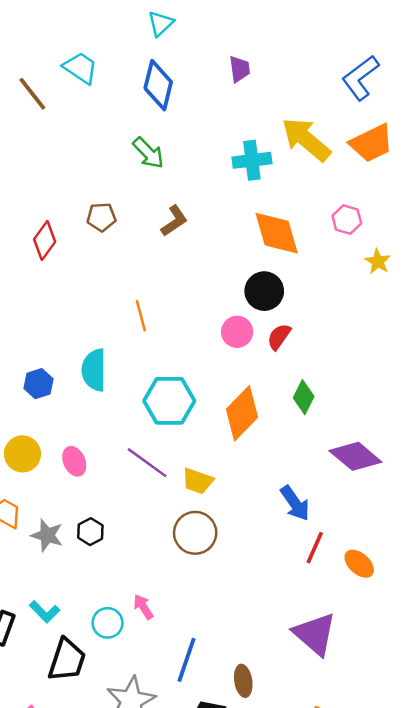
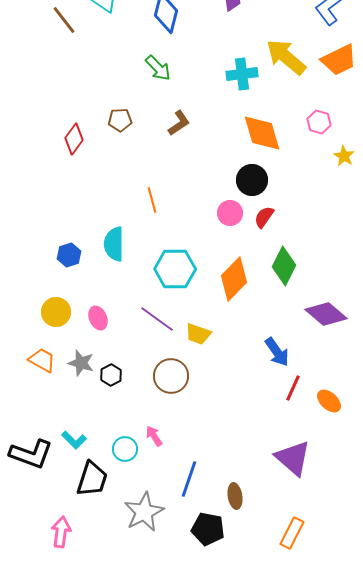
green diamond: (304, 397) -> (284, 266), size x1.4
brown circle: (195, 533) -> (171, 376), moved
gray star: (47, 535) -> (81, 363), moved

